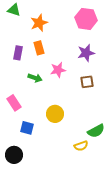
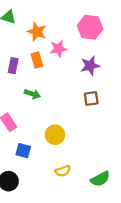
orange star: (39, 23) -> (37, 32), turned -30
pink star: (58, 70) -> (58, 49), moved
green semicircle: (96, 131) -> (100, 179), moved
yellow semicircle: (81, 146) -> (63, 171), moved

